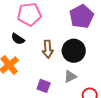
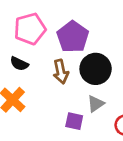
purple pentagon: (82, 16) -> (73, 37), moved
purple square: (44, 86) -> (74, 121), moved

